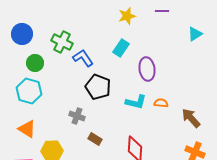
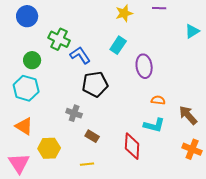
blue circle: (22, 34) -> (27, 16), moved
black pentagon: (98, 87) -> (95, 84), turned -30
cyan L-shape: (136, 102) -> (154, 125), moved

